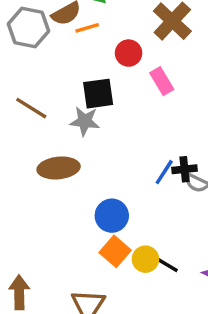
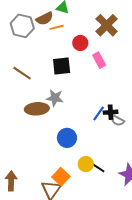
gray star: (85, 121) -> (55, 98), moved
orange square: (115, 251) -> (61, 177), moved

